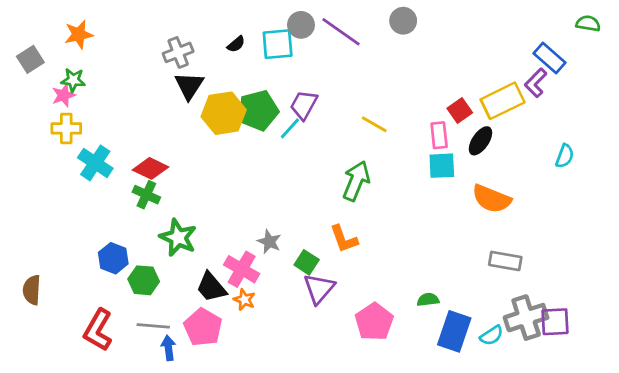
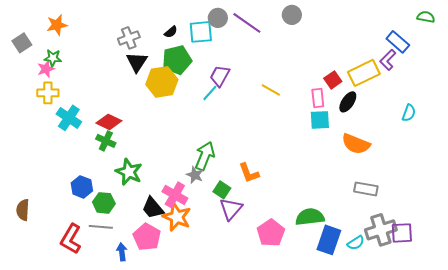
green pentagon: (258, 110) -> (177, 60), moved
green arrow: (356, 181) -> (205, 156), moved
orange star: (244, 300) -> (177, 217), size x1.8
green semicircle: (428, 300) -> (310, 217), size x1.8
gray line: (153, 326) -> (101, 227), moved

